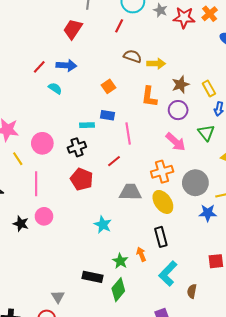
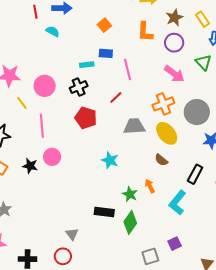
red line: (39, 67) -> (35, 12), turned -48
black rectangle: (161, 237) -> (195, 174), moved, turned 48
brown semicircle: (192, 291) -> (161, 160), moved, turned -56

